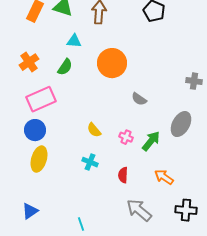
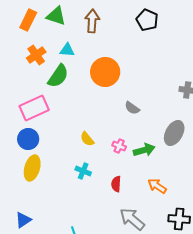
orange cross: (29, 62) -> (36, 55), moved
green semicircle: (65, 67) -> (58, 76), size x1.4
green arrow: (151, 141) -> (144, 150), turned 35

